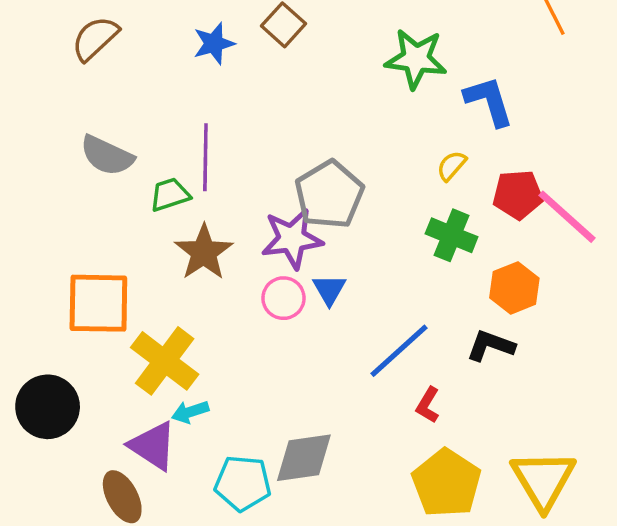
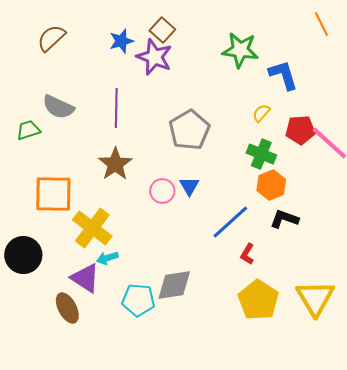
green trapezoid: (170, 195) -> (28, 130), moved
purple star: (292, 239) -> (154, 57), moved, turned 30
orange hexagon: (514, 288) -> (271, 185), moved

